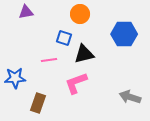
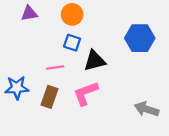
orange circle: (80, 14) -> (72, 14), moved
brown rectangle: (38, 103) -> (50, 97), moved

